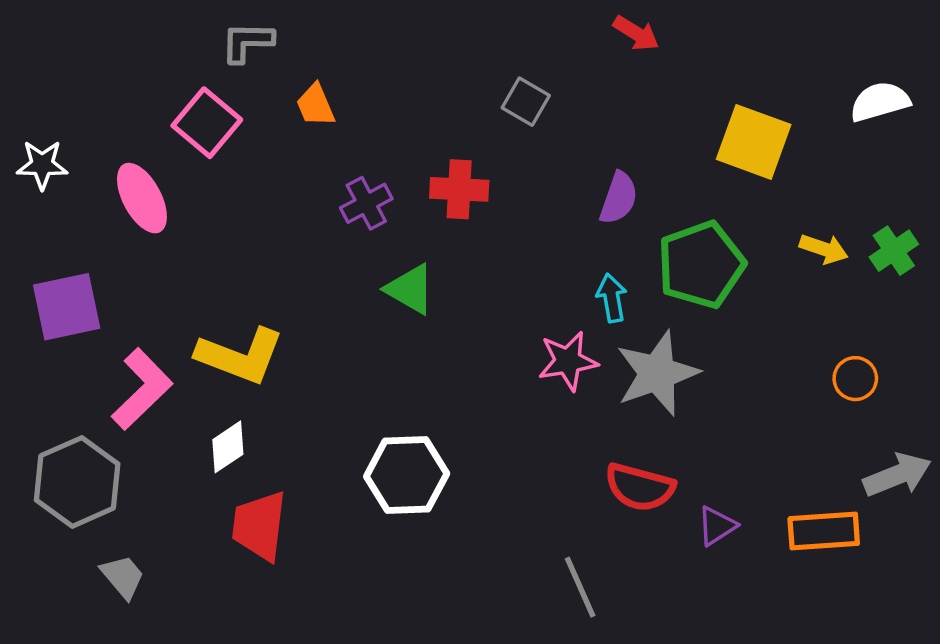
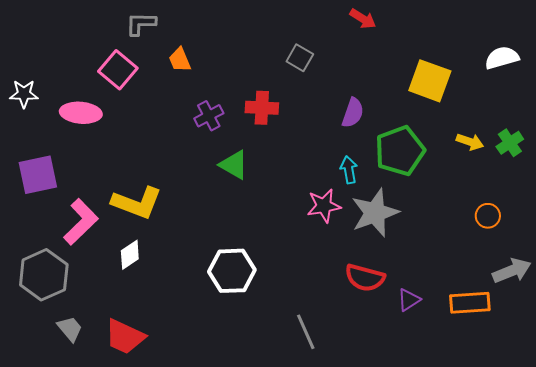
pink ellipse: (142, 198) -> (81, 113), turned -57
red trapezoid: (259, 526) -> (125, 337), moved, turned -72
gray line: (580, 587) -> (306, 332), moved

